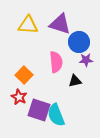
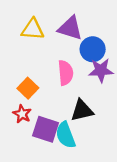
purple star: (86, 60) -> (101, 70), size x1.5
black triangle: (75, 81) -> (82, 110), moved, size x1.5

